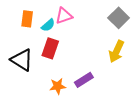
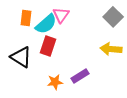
pink triangle: (64, 16) -> (61, 15), turned -36
cyan semicircle: (48, 25) -> (46, 24), size x1.6
yellow arrow: (116, 51) -> (111, 49), turned 70

